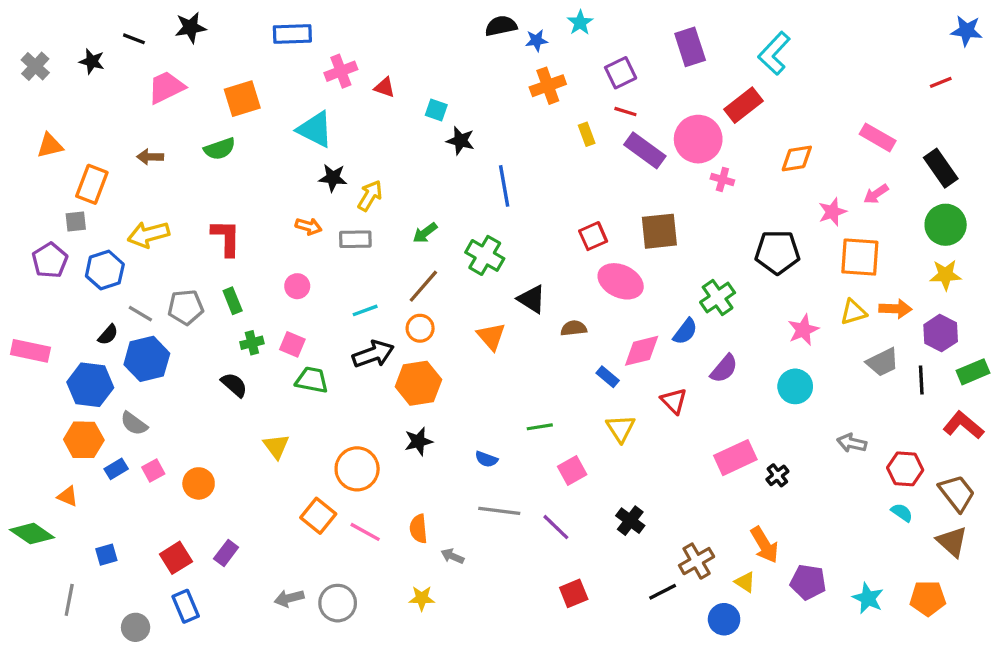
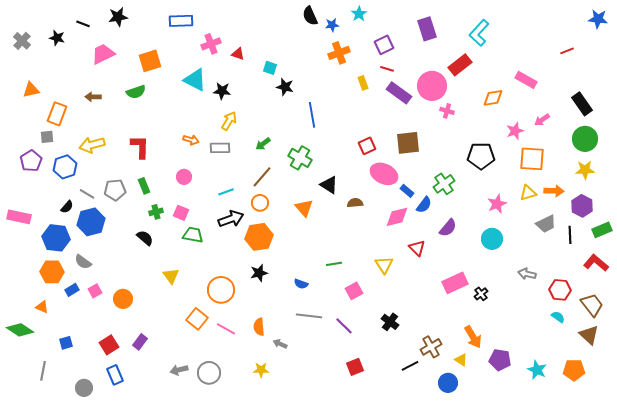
black semicircle: (501, 26) -> (310, 16), turned -102
red line: (941, 82) -> (567, 51), moved
pink rectangle: (878, 137) -> (526, 80), moved
black star: (333, 178) -> (222, 91), moved
blue rectangle: (608, 377) -> (407, 191), moved

